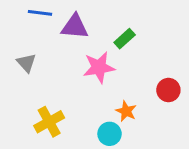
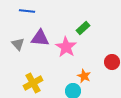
purple triangle: (75, 27) -> (40, 38), moved
pink star: (99, 67) -> (66, 47), turned -30

